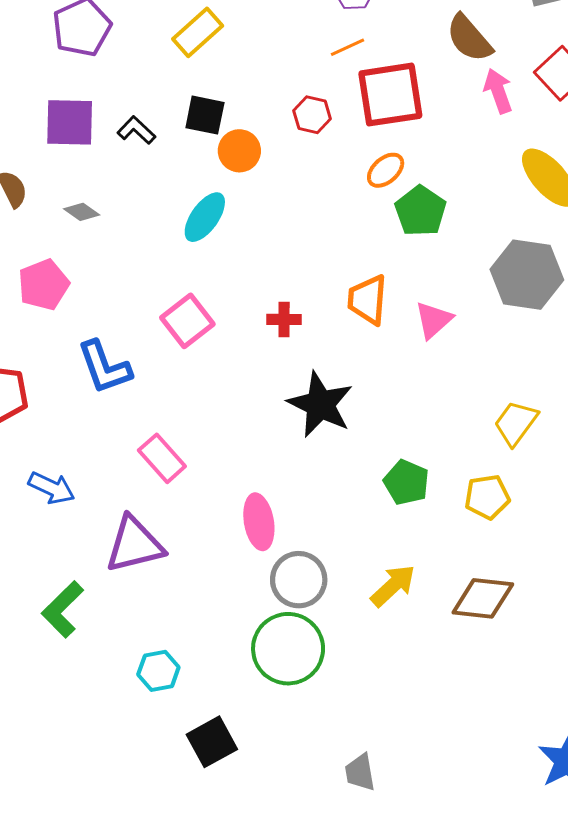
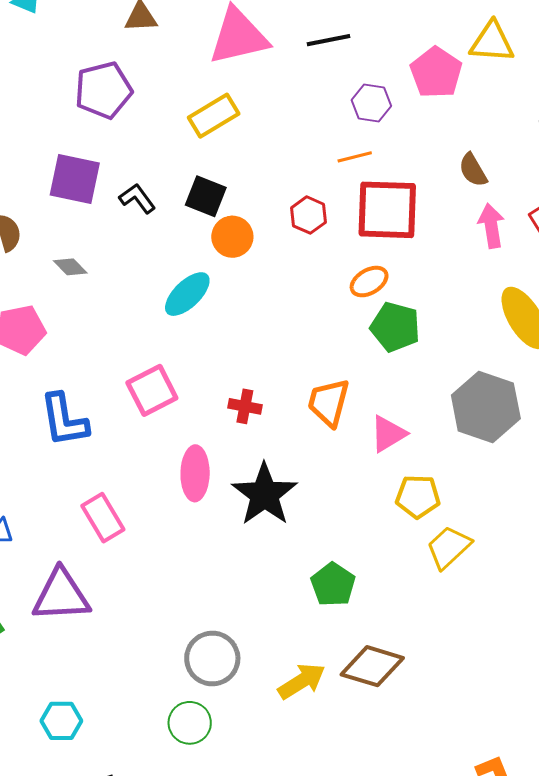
brown semicircle: (469, 38) -> (473, 170), size x0.7
green pentagon: (421, 211) -> (395, 327), turned -30
yellow pentagon: (487, 497) -> (418, 496), moved
pink ellipse: (259, 522) -> (195, 473), moved
brown diamond: (483, 598) -> (372, 666), moved
green circle: (288, 649) -> (190, 723), size x0.6

